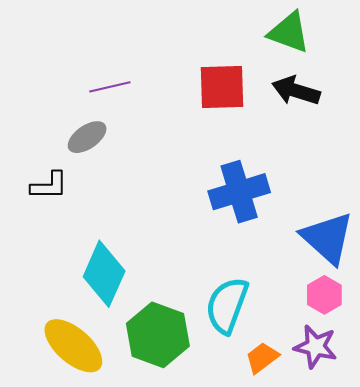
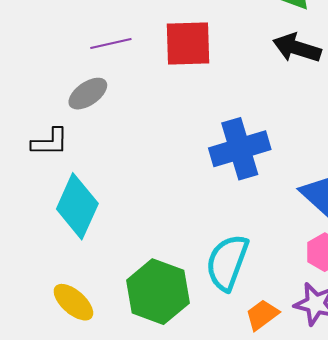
red square: (222, 87) -> (188, 44), moved
cyan diamond: (104, 274) -> (77, 206), moved
yellow ellipse: (73, 346) -> (73, 302), size x0.7

